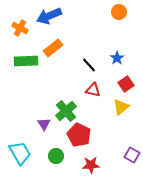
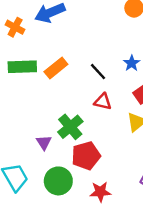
orange rectangle: (53, 48) -> (56, 68), moved
red pentagon: (79, 135) -> (86, 156), turned 30
green circle: (56, 156) -> (58, 181), size x1.5

